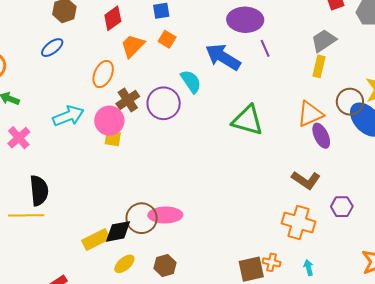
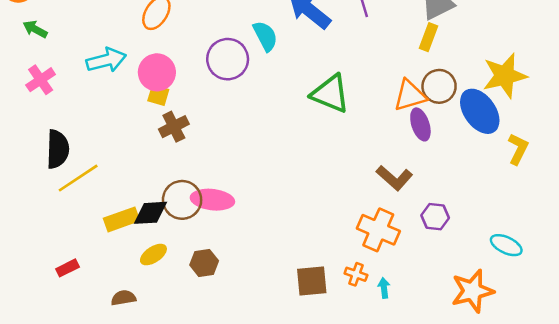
brown cross: (128, 100) -> (174, 127), moved
brown circle: (350, 102) -> (439, 86), moved
yellow line: (26, 215) -> (78, 178), moved, turned -40
orange cross: (272, 262) -> (356, 274), moved

